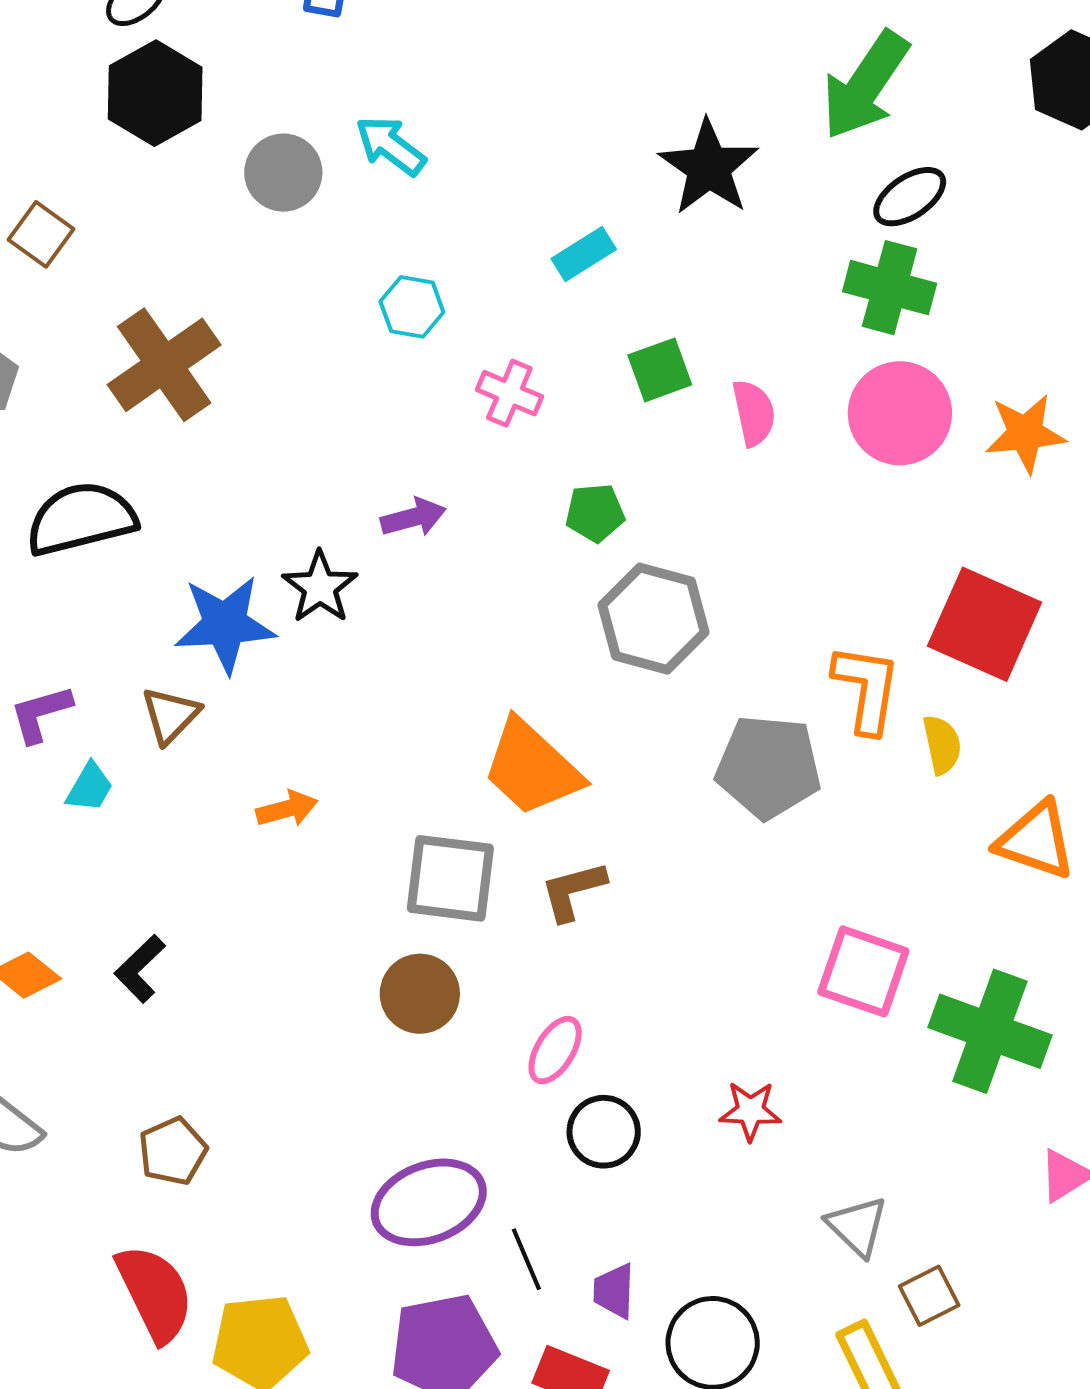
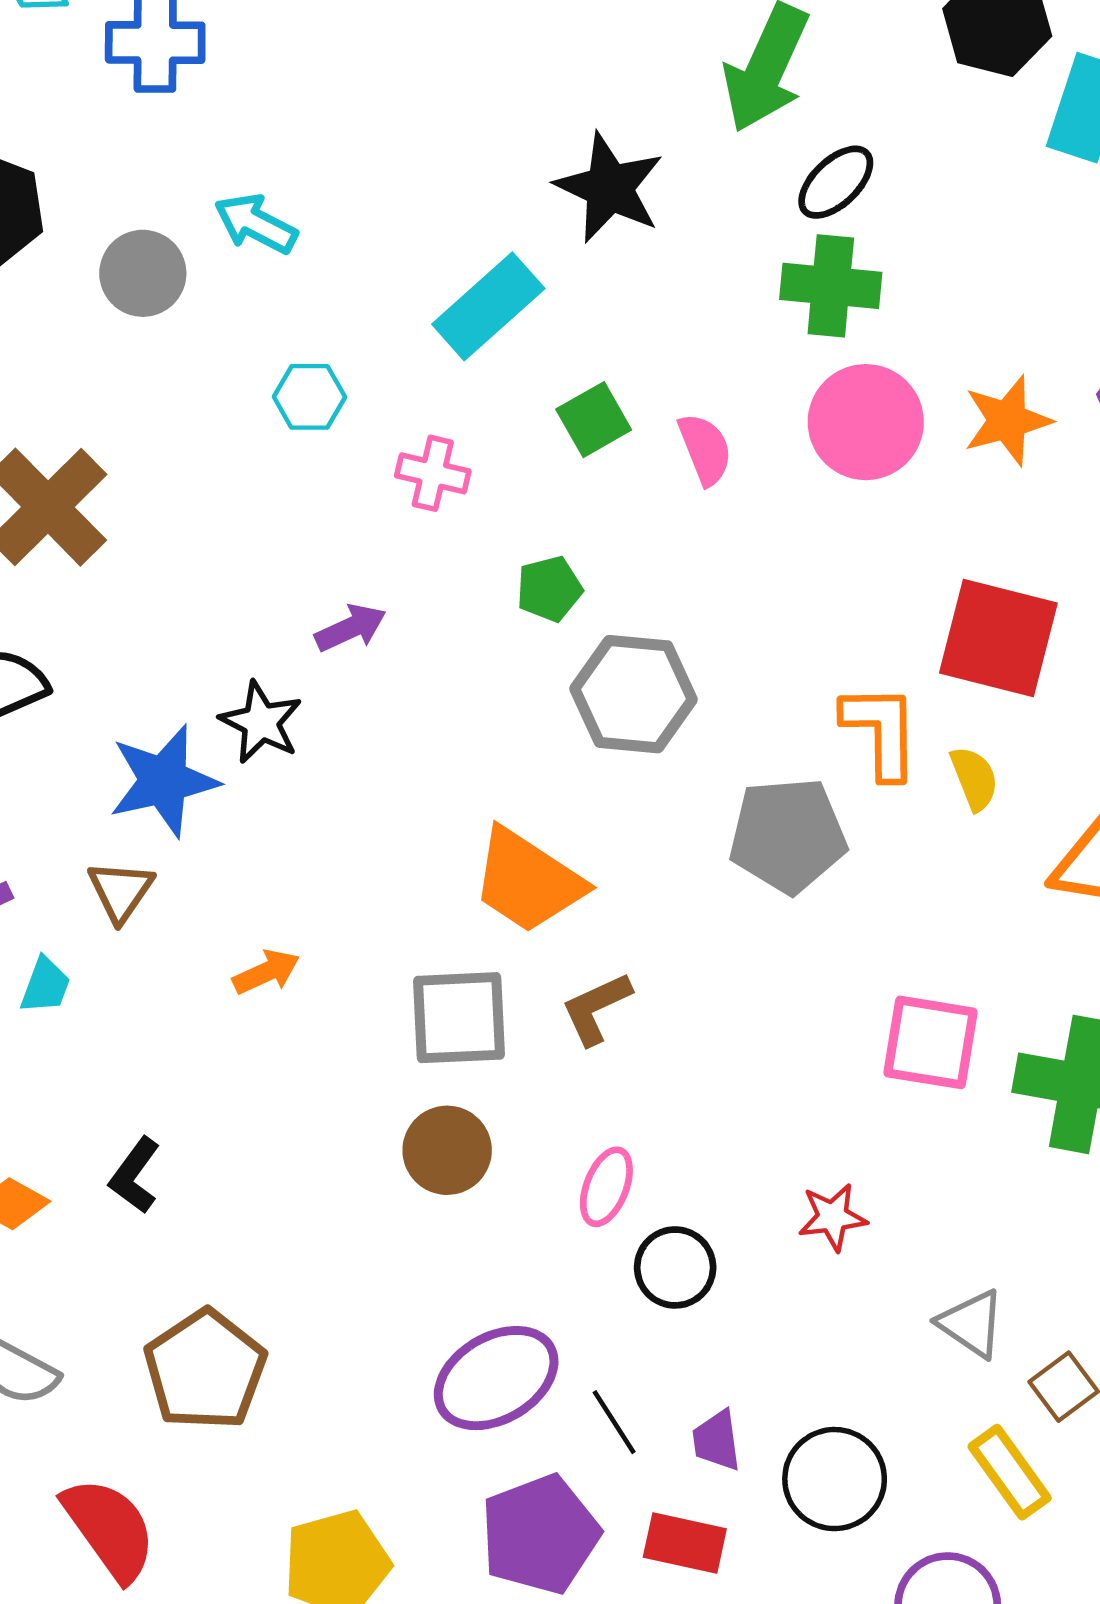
cyan rectangle: (584, 254) -> (488, 306), size x1.6
brown pentagon: (173, 1151) -> (205, 1370), size x1.6
red semicircle: (155, 1293) -> (109, 1529), moved

